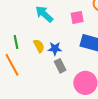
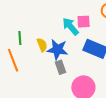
cyan arrow: (44, 14) -> (71, 26), moved
blue star: (55, 49) -> (57, 50), size x1.5

